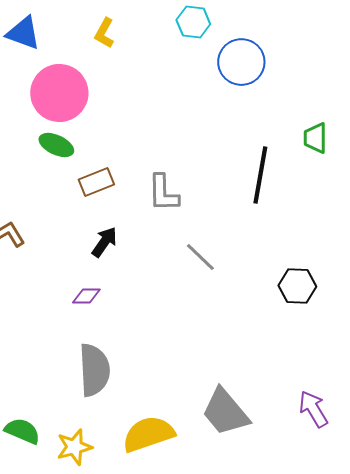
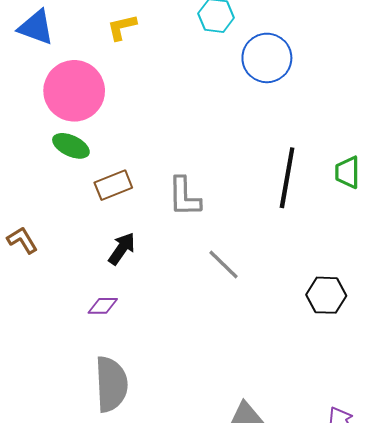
yellow L-shape: (104, 33) -> (122, 27), turned 48
green trapezoid: (315, 138) -> (347, 172), moved

